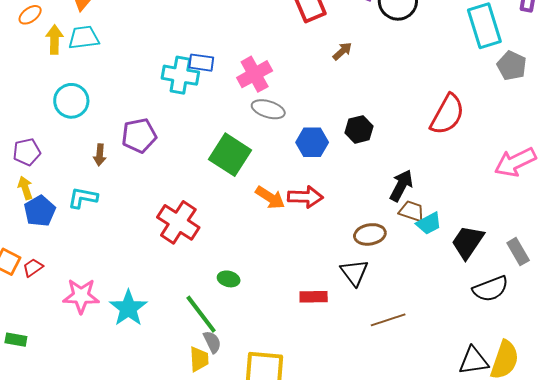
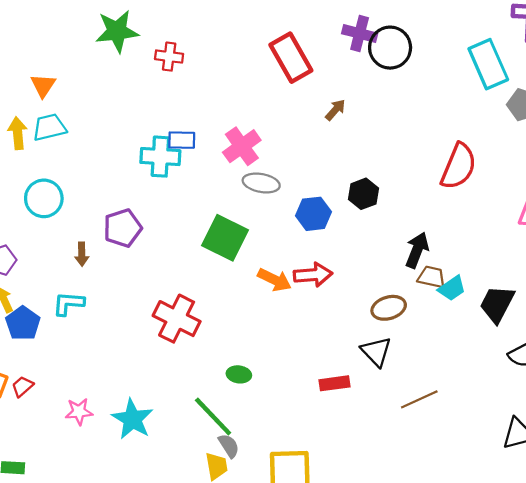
pink star: (81, 296) -> (79, 412), size x0.7

